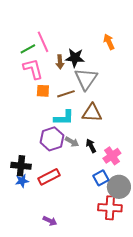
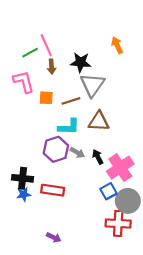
brown arrow: (60, 62) -> (52, 67), moved
pink L-shape: (33, 69) -> (24, 82), moved
pink cross: (112, 156) -> (120, 168), size x1.4
red rectangle: (49, 177) -> (53, 190), turned 35

